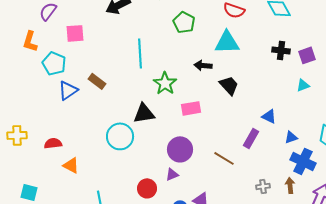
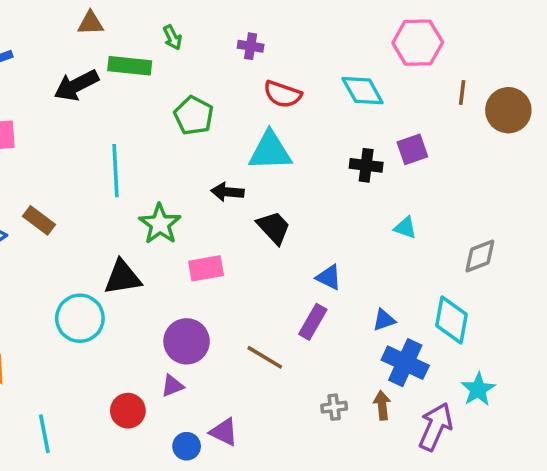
purple square: (307, 55) -> (412, 149), moved
cyan triangle: (303, 85) -> (405, 228), turned 40
blue triangle: (269, 116) -> (329, 277), moved

